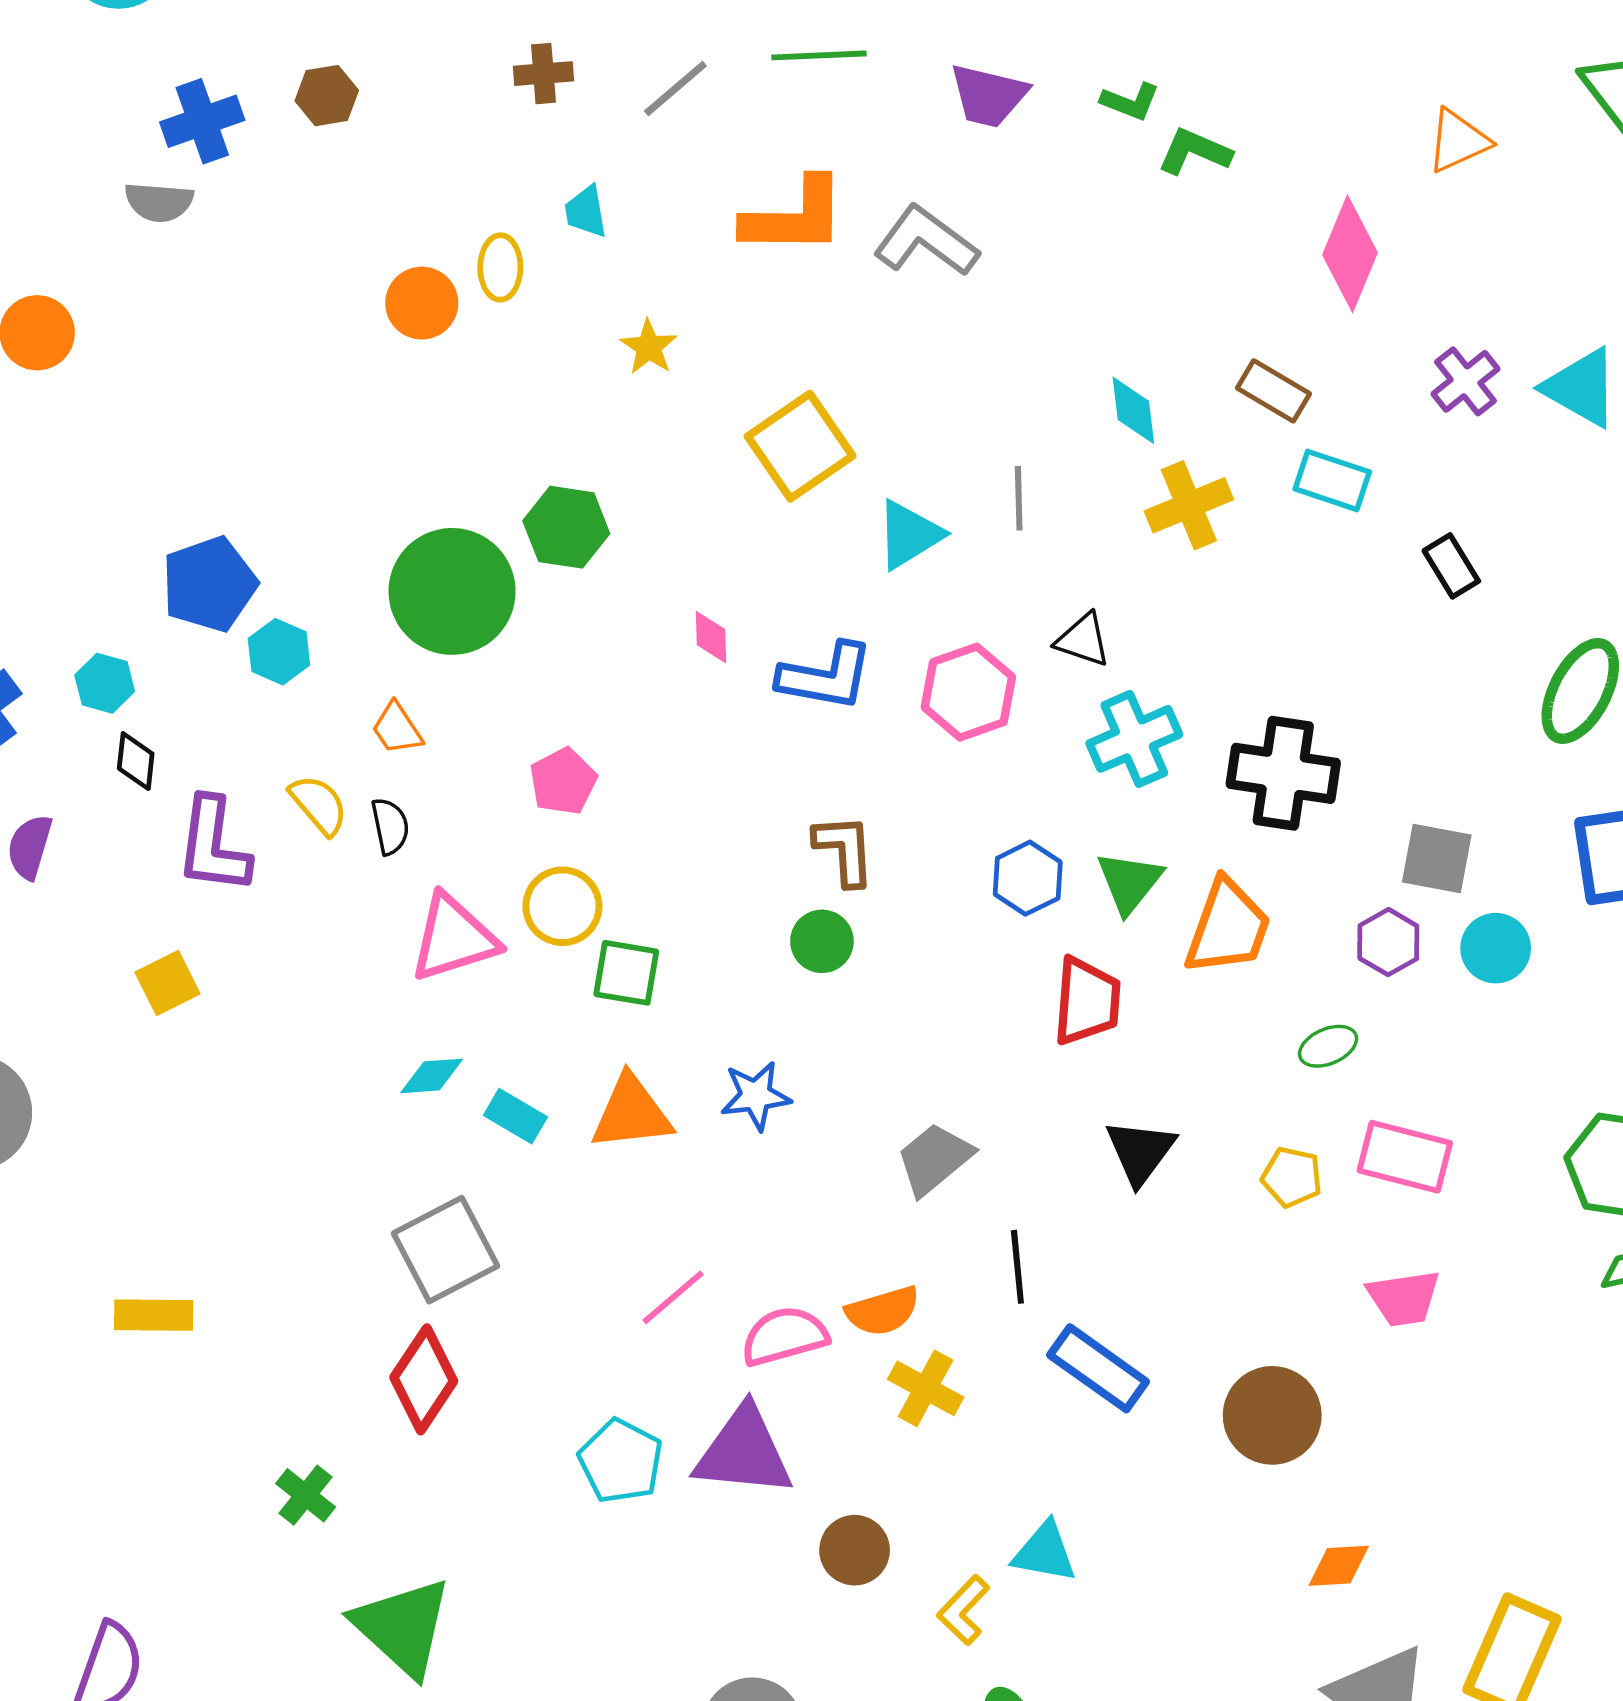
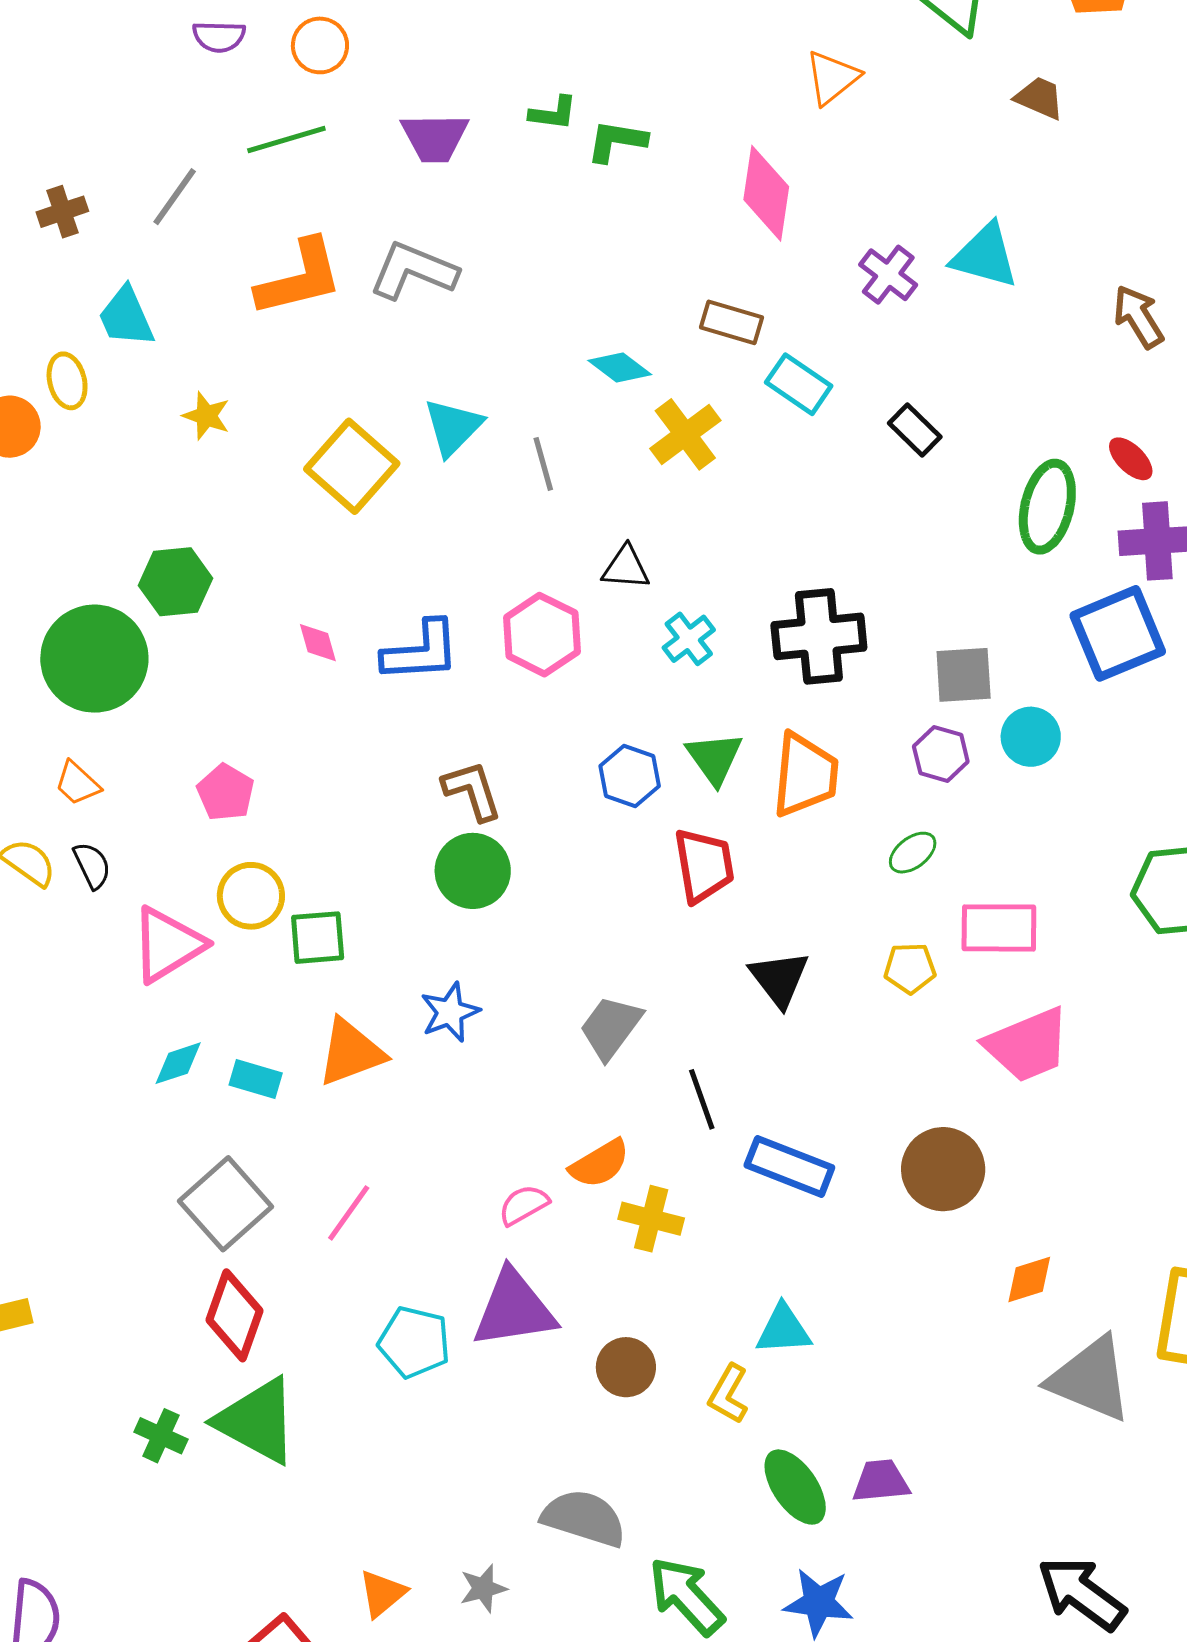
cyan trapezoid: (586, 212) -> (126, 317), size x1.4
cyan diamond: (1133, 410) -> (620, 367), turned -32
cyan rectangle: (1332, 480) -> (799, 384), turned 30
cyan triangle: (909, 535) -> (453, 427), moved
cyan cross: (1134, 739) -> (689, 639), size x0.7
green circle: (822, 941) -> (473, 871), size x1.4
pink line: (673, 1297) -> (349, 1213), moved
pink trapezoid: (1404, 1298) -> (1027, 1045), size x1.4
pink semicircle: (784, 1336) -> (524, 1205), size x0.7
green triangle: (403, 1627) -> (257, 1421), moved

